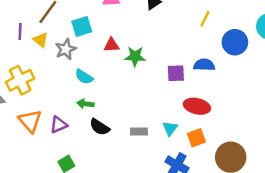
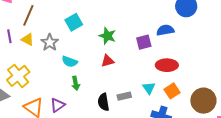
cyan square: (82, 26) -> (74, 22), moved
red triangle: (111, 45) -> (108, 61), moved
green star: (135, 56) -> (107, 36), turned 30
green arrow: (85, 104) -> (76, 83), turned -96
black semicircle: (100, 127) -> (103, 102), moved, turned 60

